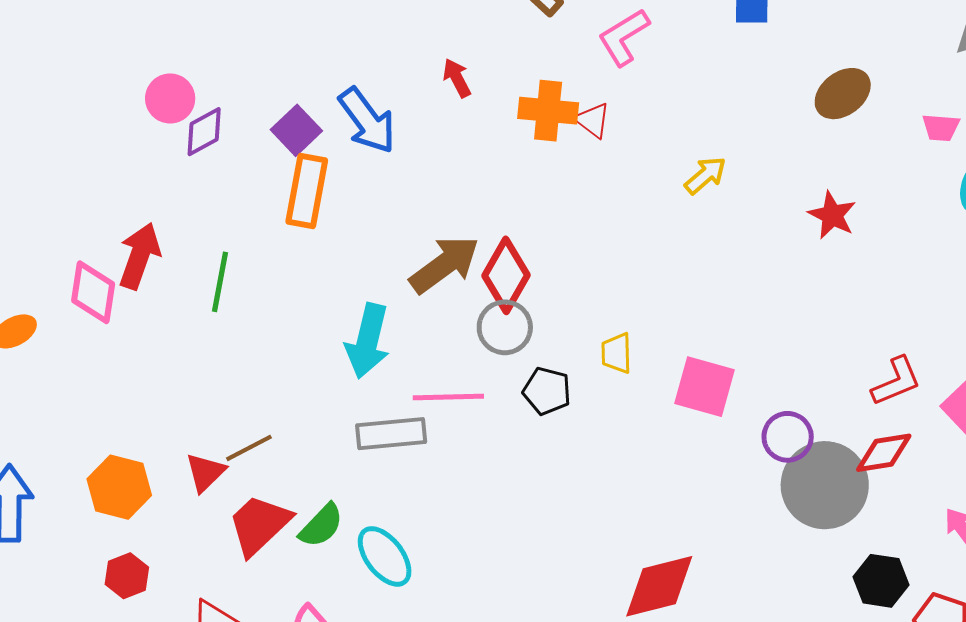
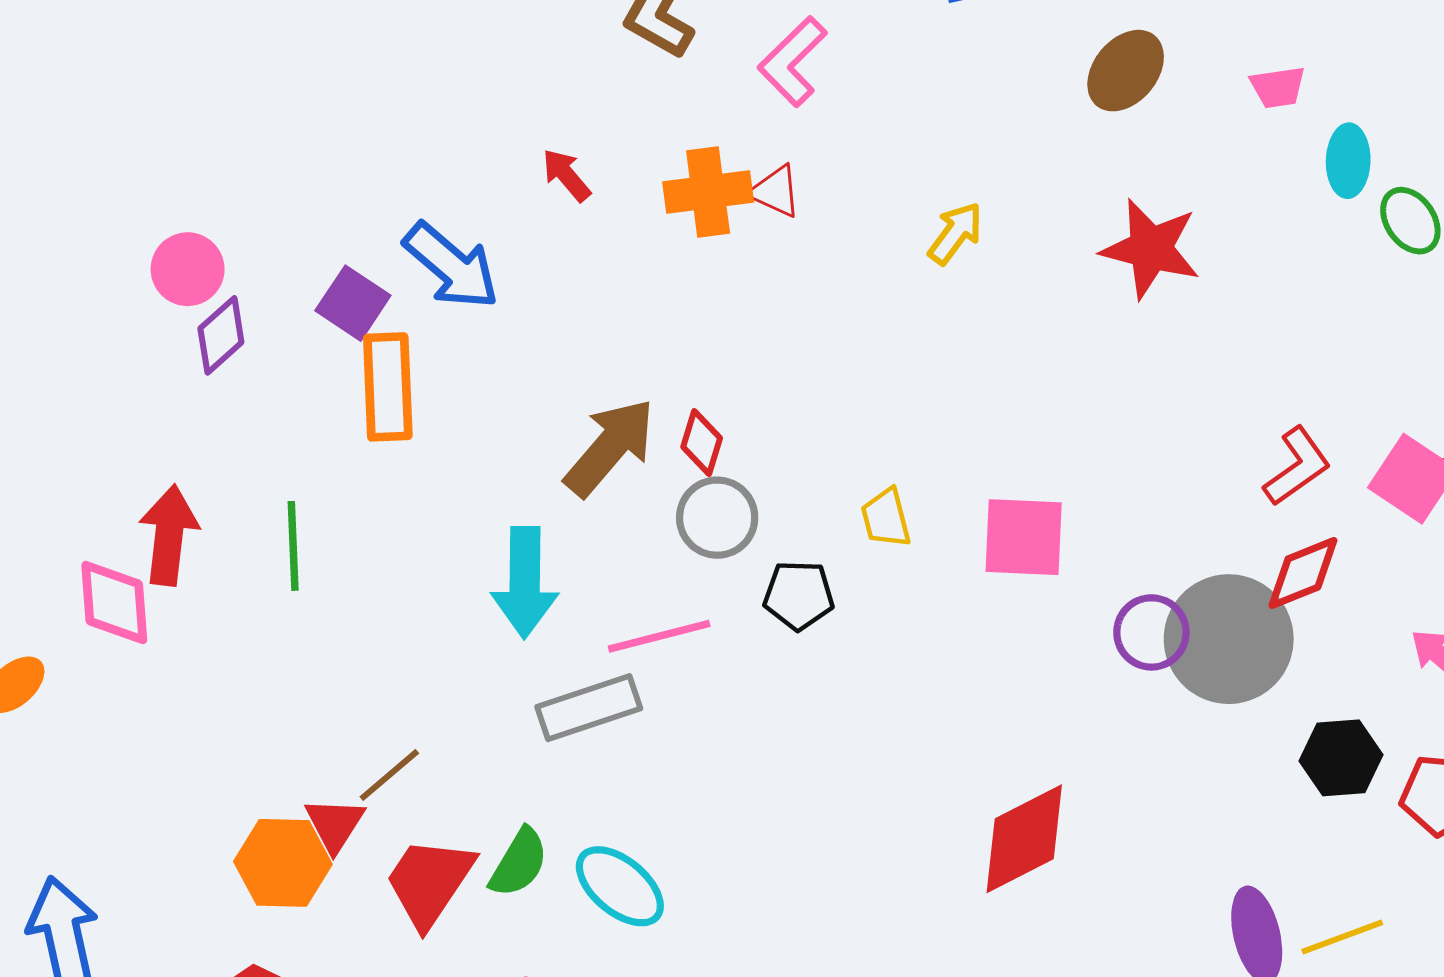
pink circle: (170, 98) -> (188, 269), moved
red star: (832, 215) -> (1151, 249), size x1.4
red diamond: (506, 275) -> (702, 443), size x0.6
purple circle: (788, 437) -> (1151, 632), moved
orange hexagon: (119, 487) -> (283, 863), moved

